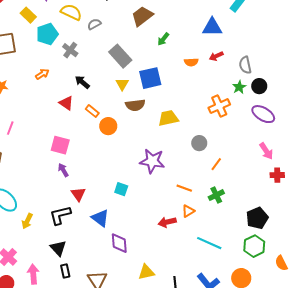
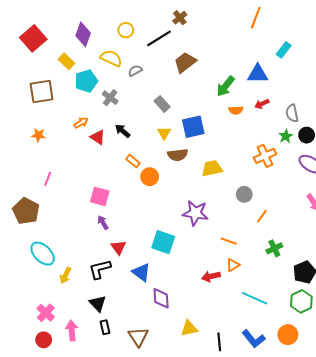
green arrow: (163, 39) -> (226, 86), moved, size x1.5
gray rectangle: (120, 56) -> (162, 104), size x0.7
red triangle: (66, 103) -> (98, 137), moved
cyan square: (121, 189) -> (163, 242), size x1.6
green cross: (216, 195) -> (274, 248), moved

